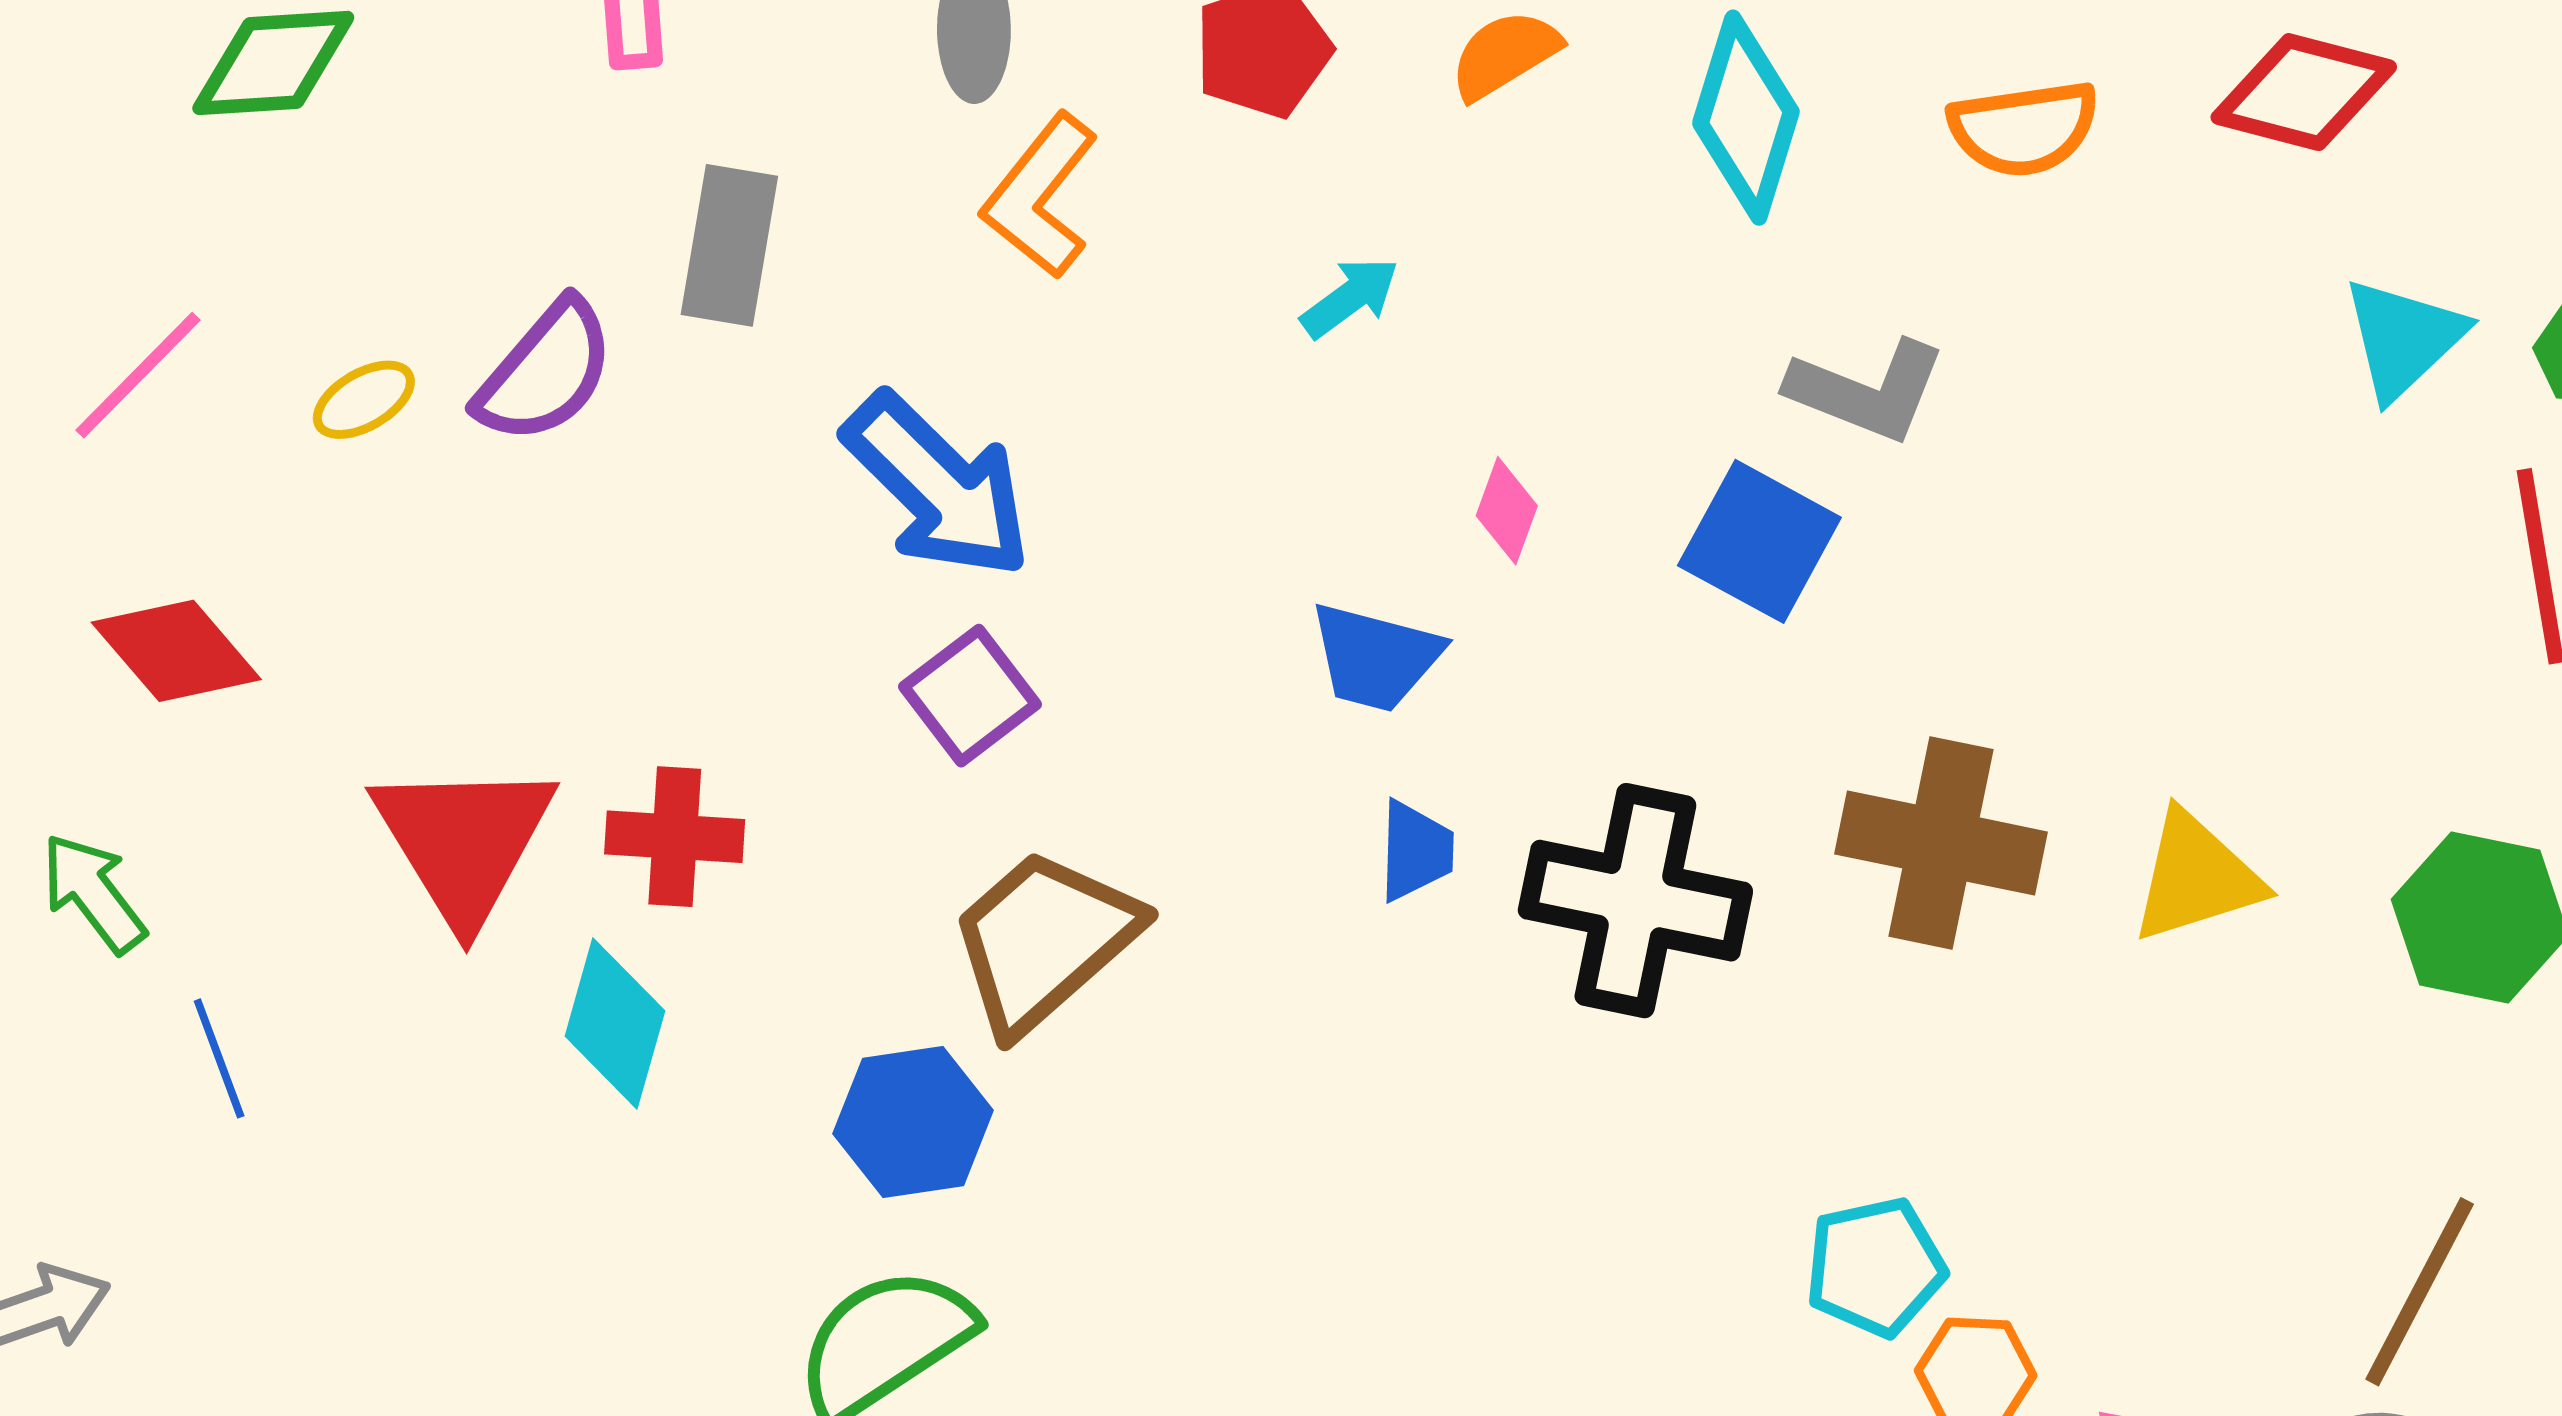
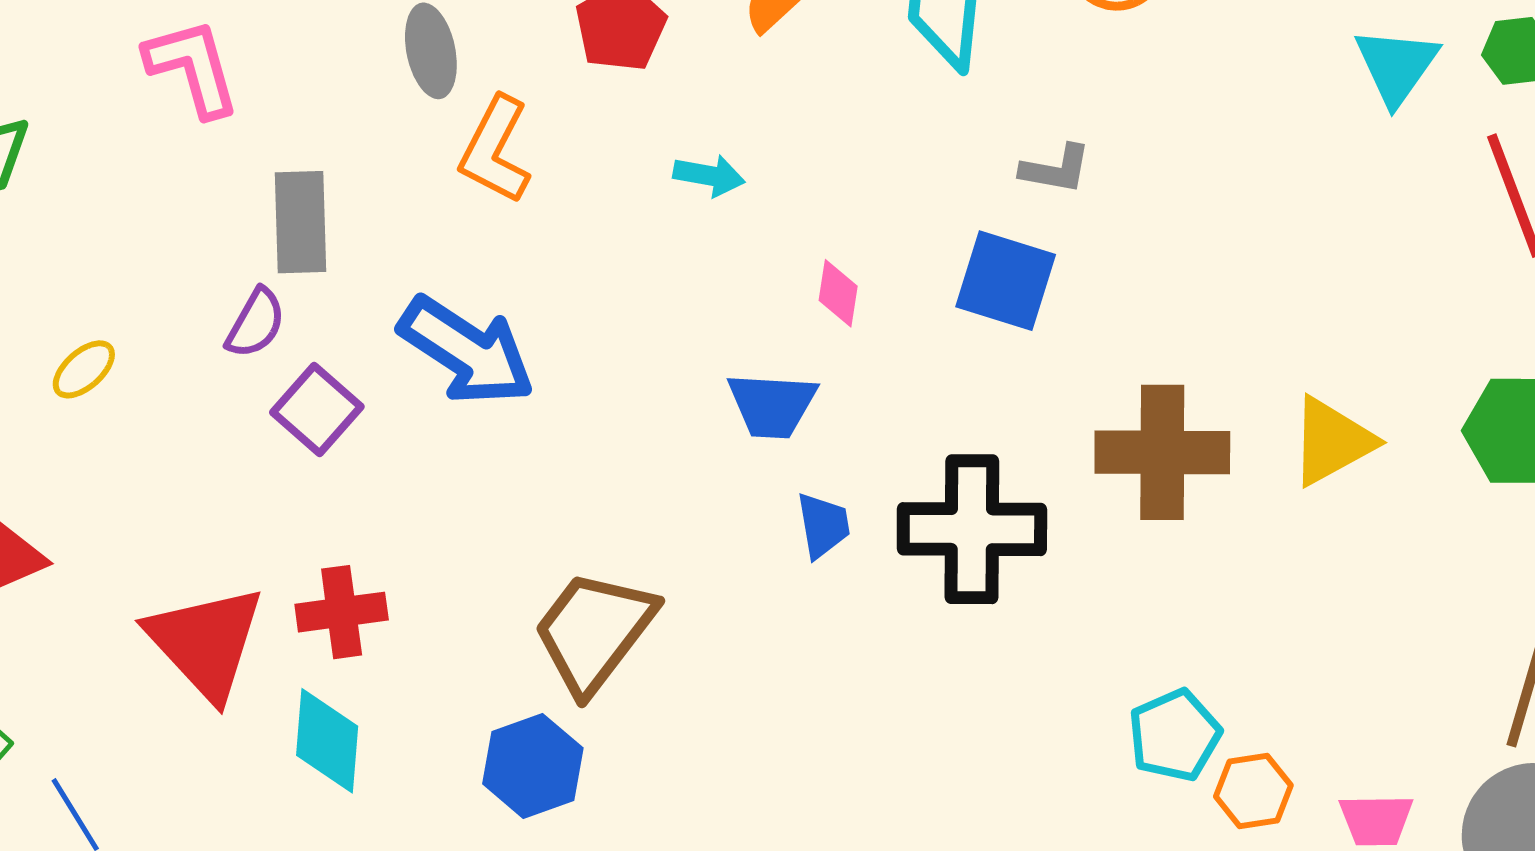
cyan arrow: (1350, 297) -> (709, 176), turned 58
purple semicircle: (545, 372) -> (256, 323), moved, size x0.7
gray L-shape: (1867, 391) -> (1056, 169), size x0.7
purple square: (970, 696) -> (317, 409), moved

